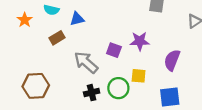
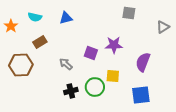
blue triangle: (77, 19) -> (66, 18), moved
gray arrow: (86, 62) -> (66, 64), size x0.6
brown hexagon: (36, 86) -> (21, 65), moved

